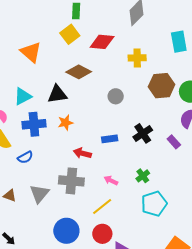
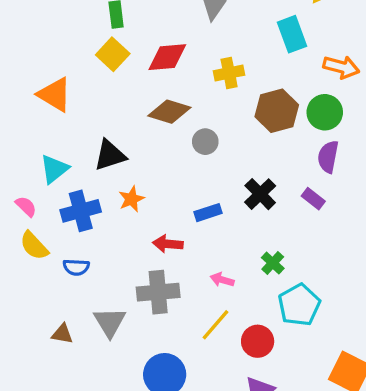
brown diamond: (79, 72) -> (169, 112), moved
blue semicircle: (25, 157) -> (76, 267), turned 42
red circle: (102, 234) -> (258, 341), moved

